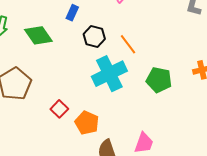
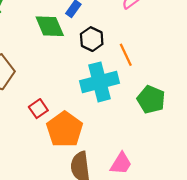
green diamond: (38, 35) -> (50, 26), moved
orange pentagon: (87, 123) -> (65, 129), size x1.4

